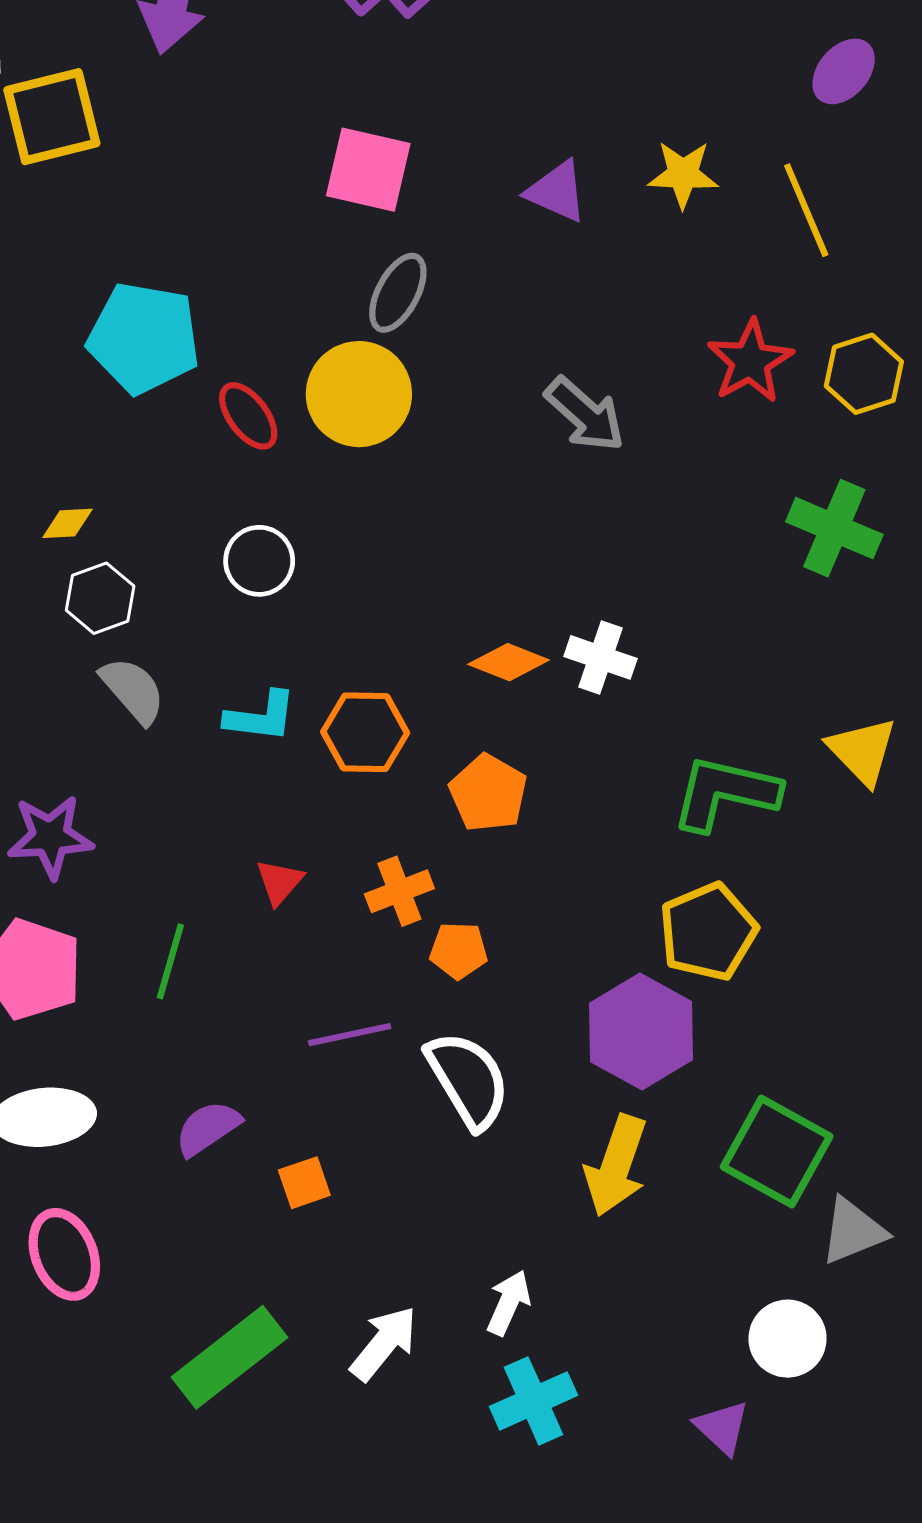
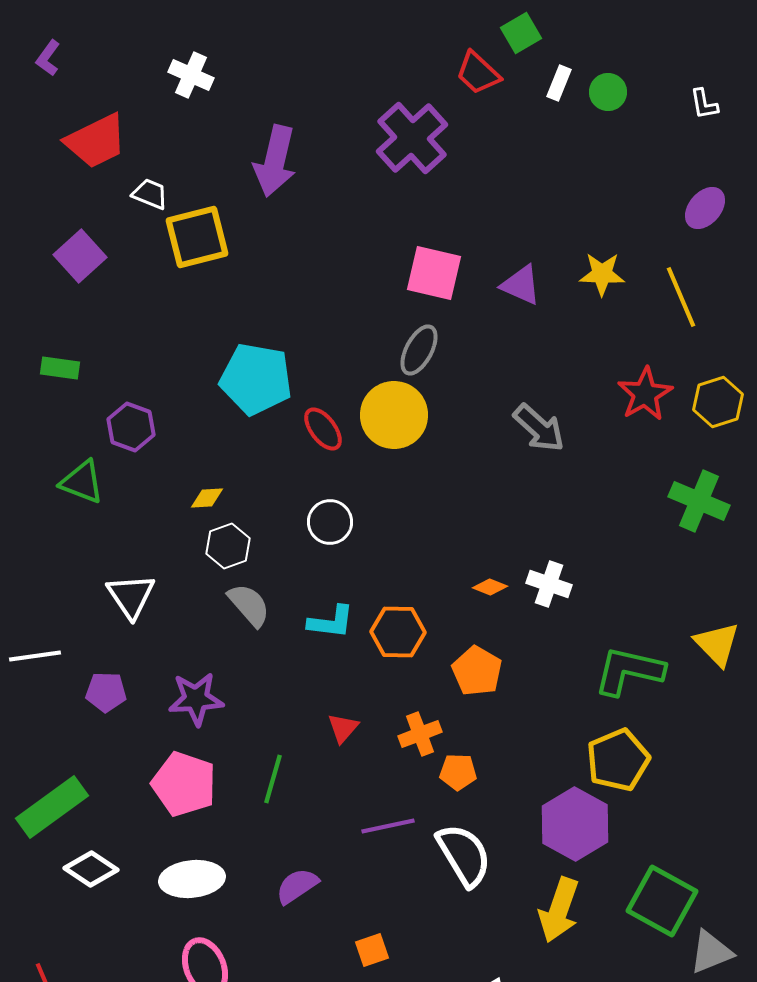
pink square: (368, 170) -> (434, 273), moved
orange diamond: (509, 662) -> (490, 587), size x0.7
orange square: (304, 1183) -> (372, 950), moved

